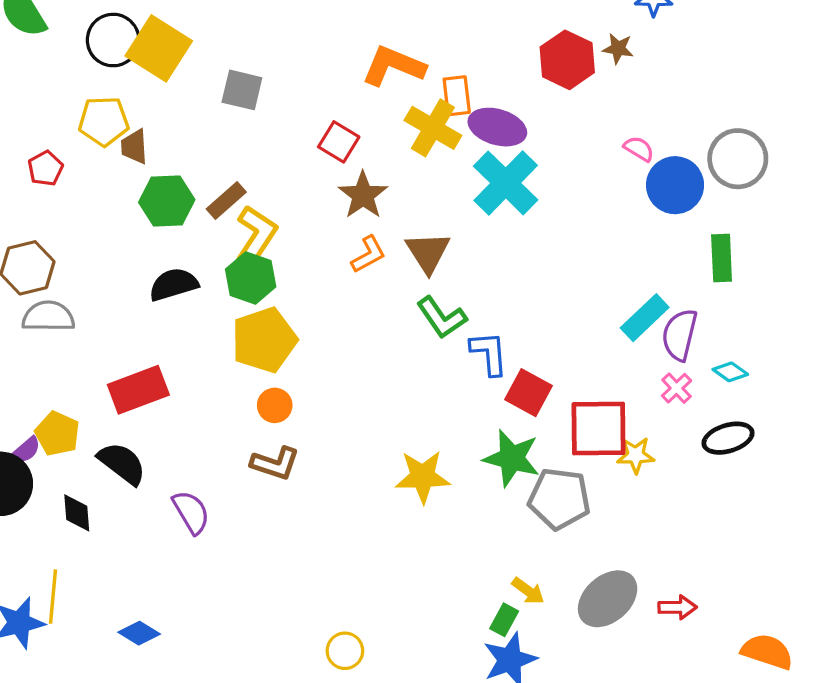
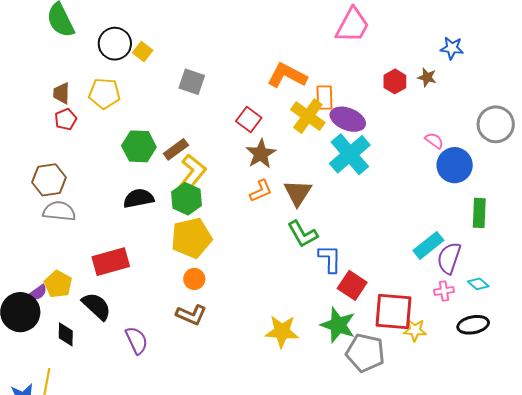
yellow square: (159, 48) -> (143, 51), size x0.5
red hexagon: (567, 60) -> (395, 81), size x0.7
brown trapezoid: (134, 147) -> (61, 93), moved
gray circle: (738, 159) -> (496, 124), moved
pink cross: (677, 388) -> (444, 291), turned 30

